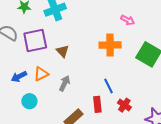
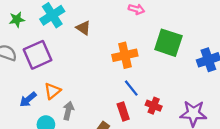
orange cross: (110, 45) -> (125, 55), moved
brown triangle: (63, 51) -> (83, 28), moved
gray arrow: (65, 83) -> (68, 111), moved

